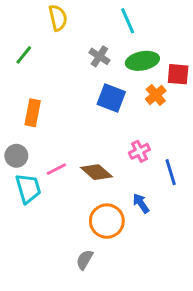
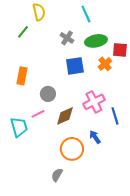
green line: (24, 55) -> (23, 32), moved
blue square: (111, 98) -> (75, 66), turned -30
pink cross: (139, 151) -> (94, 102), size x1.5
gray circle: (16, 156) -> (48, 94), moved
brown diamond: (96, 172) -> (65, 116), turned -65

